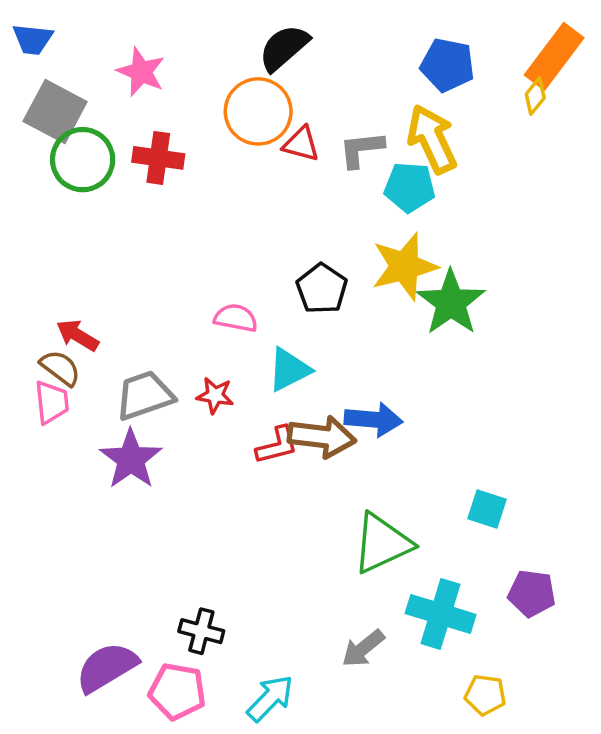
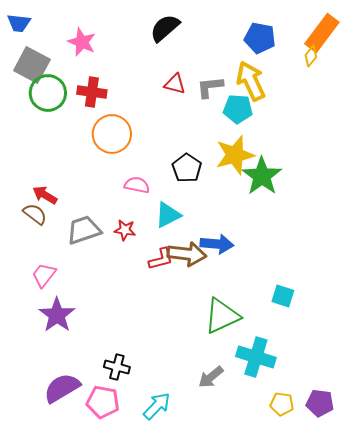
orange circle: (258, 111) -> (112, 134), moved
pink trapezoid: (52, 402) -> (44, 275), moved, turned -136
purple star: (131, 459) -> (57, 315), moved
purple pentagon: (532, 593) -> (320, 403), moved

